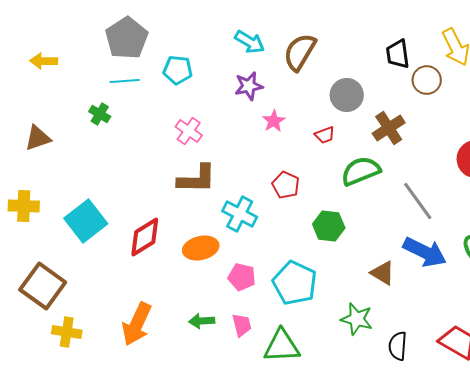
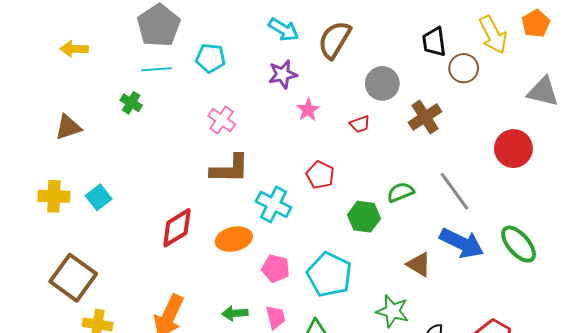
green semicircle: (361, 171) -> (401, 192), moved, size x0.7
cyan square: (86, 221) -> (99, 197), moved, size x0.6

